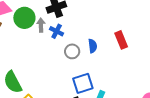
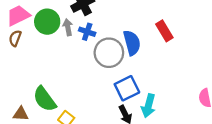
blue semicircle: (93, 46) -> (132, 43), size x1.5
gray circle: (72, 51) -> (109, 53), size x1.6

